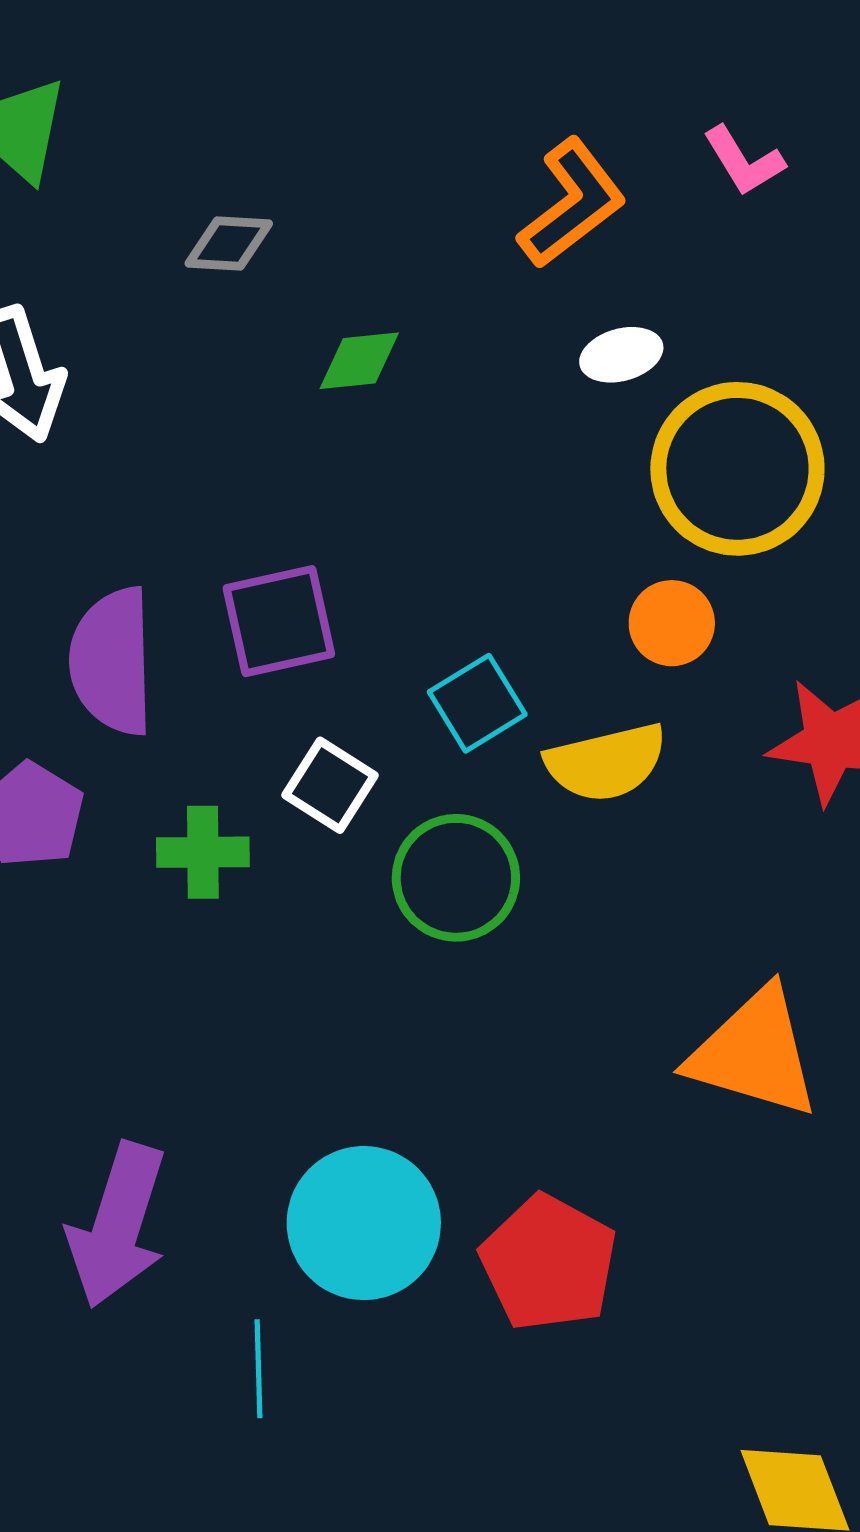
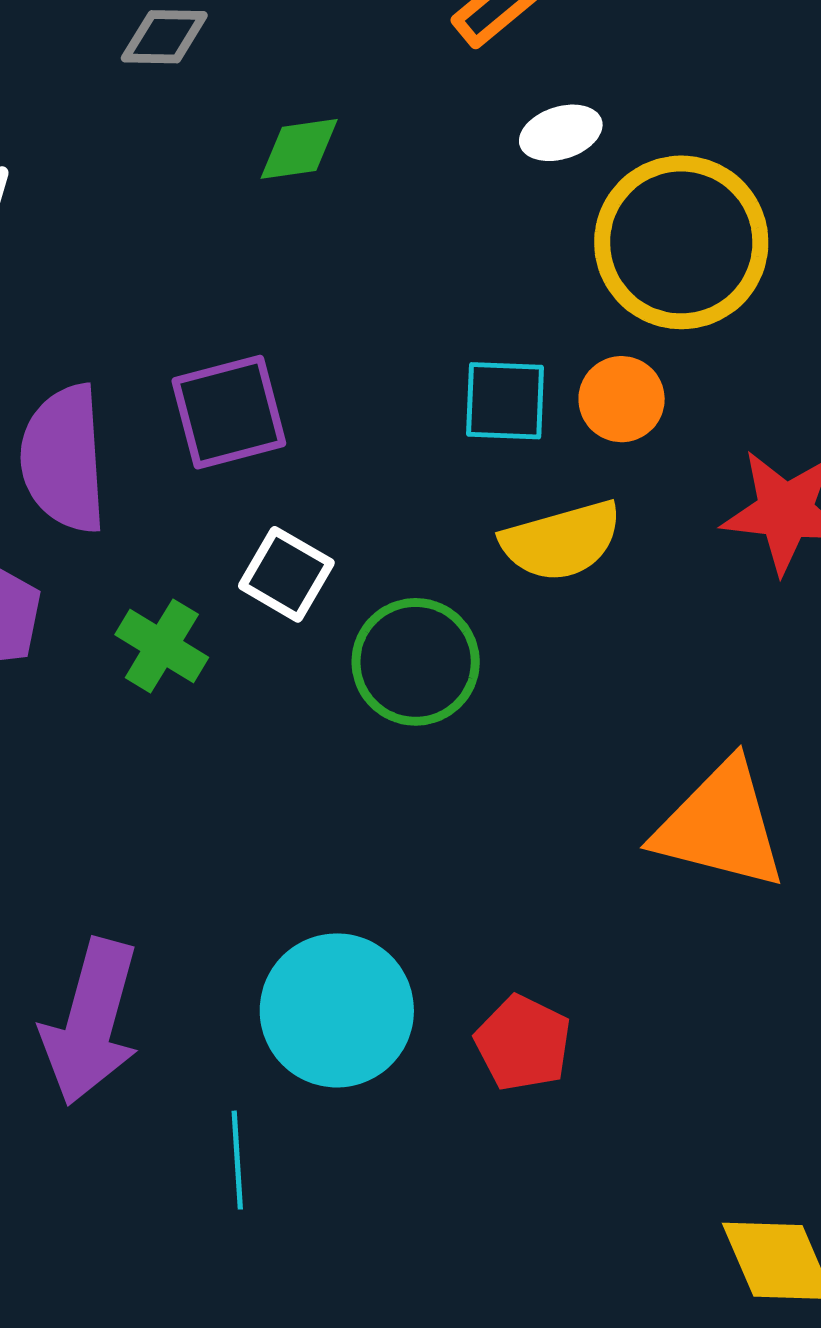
cyan square: (477, 703) -> (505, 401), moved, turned 36
green cross: (203, 852) -> (162, 646), turned 34
red pentagon: (549, 1263) -> (523, 1043), size x0.7

